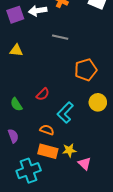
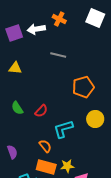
green semicircle: (16, 104) -> (17, 108), moved
cyan L-shape: (65, 113) -> (63, 129), turned 30
orange semicircle: (47, 130) -> (45, 146), turned 32

